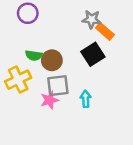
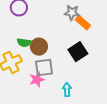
black square: (93, 54) -> (78, 52), moved
cyan arrow: (86, 99) -> (67, 90), moved

